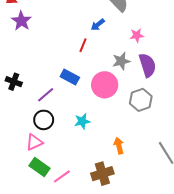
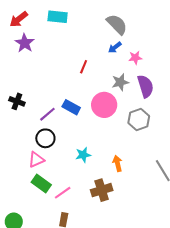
blue arrow: (98, 25) -> (115, 47), moved
blue rectangle: (70, 77) -> (71, 107), moved
cyan star: (82, 121) -> (83, 155), moved

